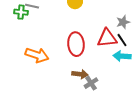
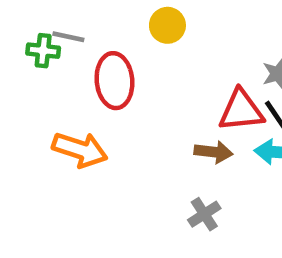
red ellipse: (76, 44) -> (114, 81), moved
brown arrow: (80, 74) -> (213, 152), moved

